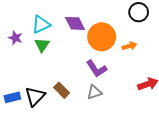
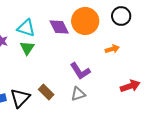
cyan triangle: (41, 24) -> (26, 28), turned 42
orange circle: (102, 37) -> (85, 21), moved

